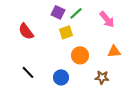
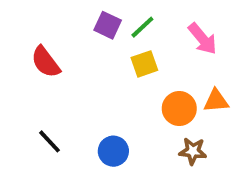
yellow square: (66, 32) -> (144, 64), moved
orange circle: (80, 55) -> (179, 108), moved

